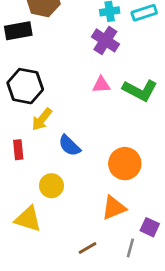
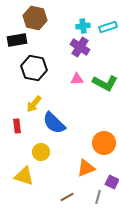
black hexagon: (25, 86) -> (34, 68), moved
blue semicircle: (69, 146) -> (54, 123), size x1.4
orange circle: (125, 164) -> (104, 143), moved

